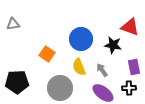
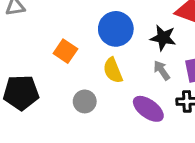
gray arrow: (102, 70) -> (162, 70), moved
gray circle: (60, 88) -> (85, 101), size x0.6

